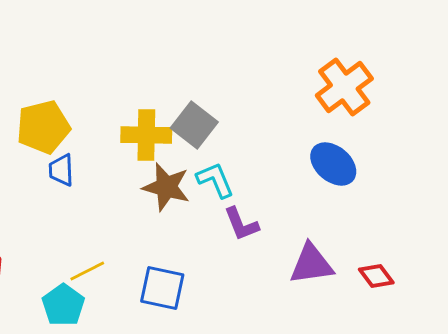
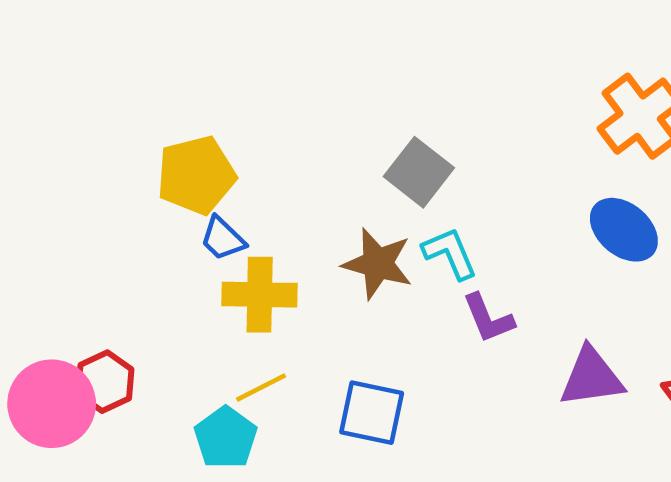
yellow cross: (146, 135) -> (260, 295), moved
blue trapezoid: (61, 170) -> (223, 239), turned -44

